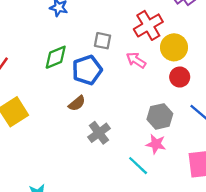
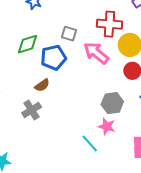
red cross: (148, 25) -> (109, 24), turned 30
pink arrow: (136, 60) -> (96, 53), size x1.5
gray cross: (99, 133) -> (32, 110), moved

